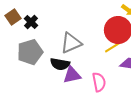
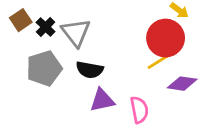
gray triangle: (71, 43) -> (76, 33), moved, turned -45
black semicircle: (60, 64) -> (90, 70), moved

